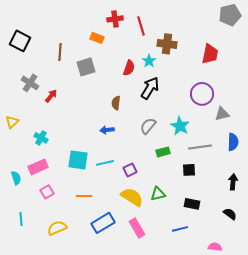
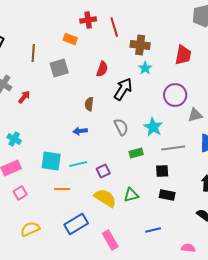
cyan star: (149, 61) -> (145, 68), moved
gray semicircle: (148, 126) -> (121, 127), turned 114
orange line: (84, 196) -> (62, 189), moved
black rectangle: (192, 204) -> (167, 195), moved
pink rectangle: (137, 228) -> (110, 240), moved

